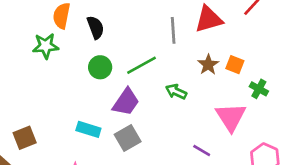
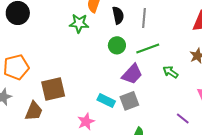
gray line: (173, 30) -> (144, 18), moved
cyan rectangle: (88, 129) -> (106, 101), moved
brown square: (25, 138) -> (53, 89), size x1.4

